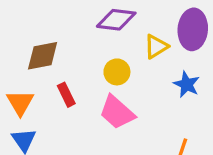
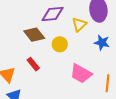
brown diamond: (43, 56) -> (34, 35), moved, turned 75
pink trapezoid: (117, 112) -> (81, 74), moved

